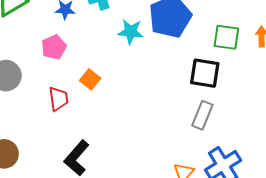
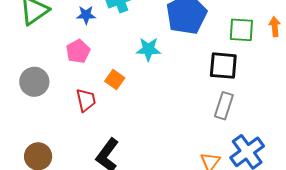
cyan star: (131, 32) -> (148, 49), moved

